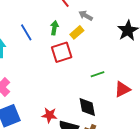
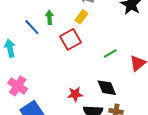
green arrow: (54, 28) -> (49, 17), moved
red star: (49, 115) -> (75, 94), moved

